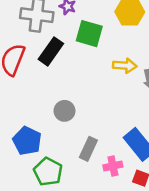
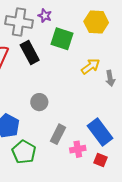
black rectangle: (51, 51) -> (30, 53), turned -65
yellow arrow: (125, 66) -> (90, 66), turned -42

